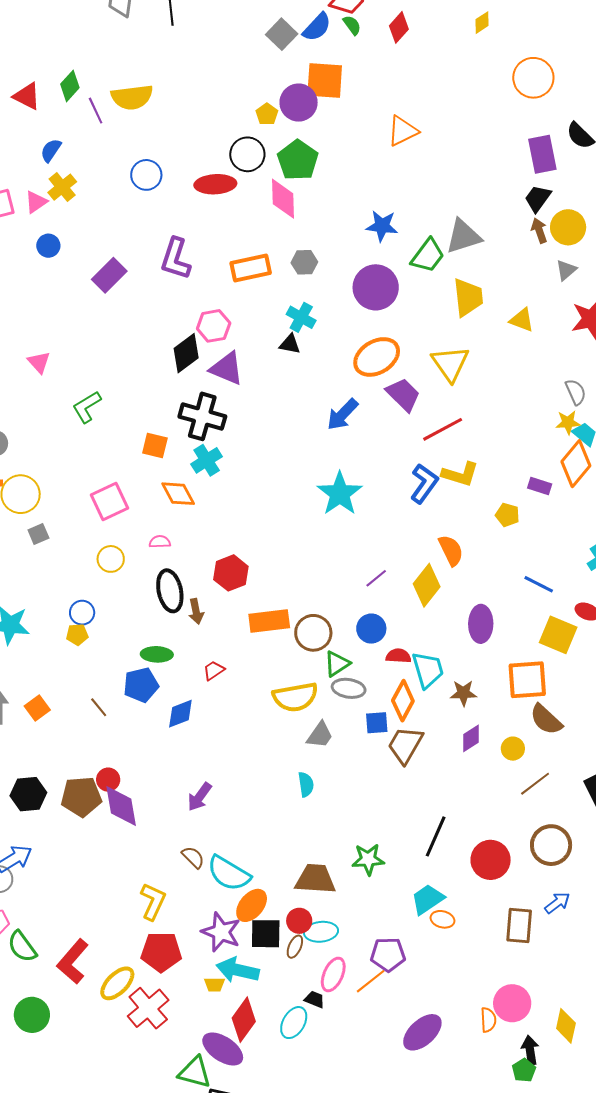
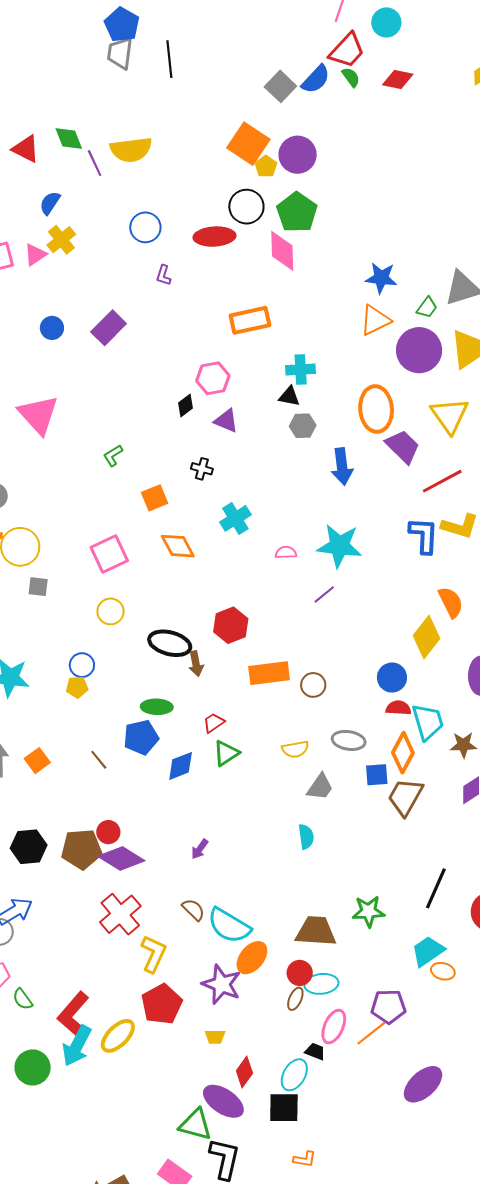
red diamond: (399, 27) -> (398, 79), turned 60
orange square: (325, 81) -> (248, 144), moved, turned 30
green diamond: (70, 86) -> (69, 139), turned -64
orange triangle: (403, 131) -> (375, 320), moved
blue circle: (48, 246) -> (52, 328), moved
green trapezoid: (428, 256) -> (427, 308), size x0.6
purple L-shape: (176, 259) -> (164, 275), moved, size x0.5
gray hexagon: (304, 262) -> (303, 426), moved
purple circle: (376, 287) -> (419, 350), moved
cyan cross: (301, 317) -> (301, 369), turned -32
black diamond: (186, 353) -> (186, 405), size x0.6
orange ellipse: (377, 357) -> (376, 409), turned -63
pink triangle: (39, 362) -> (38, 415), size x1.8
purple triangle: (227, 368) -> (226, 421), size x0.7
green L-shape: (87, 407) -> (113, 455), moved, size x0.7
blue arrow: (342, 414) -> (342, 467), turned -51
black cross: (202, 416) -> (202, 469), size x0.5
orange square: (155, 445) -> (155, 498), turned -36
cyan cross: (207, 460) -> (235, 518), moved
blue L-shape: (424, 483) -> (424, 535), turned -33
cyan star: (340, 494) -> (339, 546), turned -30
gray square: (38, 534) -> (38, 587), turned 30
pink semicircle: (160, 542) -> (286, 553), moved
purple line: (376, 578) -> (324, 594), moved
black ellipse: (170, 591) -> (170, 643), turned -63
blue circle: (371, 629) -> (392, 678), moved
brown circle: (313, 633) -> (313, 685), size x0.7
green triangle: (337, 664) -> (226, 753), moved
yellow semicircle: (295, 697) -> (295, 749), size x0.6
purple arrow: (200, 797) -> (200, 849), size x0.7
purple diamond: (121, 806) -> (121, 858), turned -48
black square: (266, 934) -> (284, 1108), moved
green semicircle: (22, 947) -> (23, 999), size x0.7
red pentagon: (161, 952) -> (162, 1004), turned -30
cyan arrow: (238, 970) -> (77, 1046), moved, turned -75
red cross: (148, 1008) -> (120, 914), moved
red diamond: (244, 1020) -> (244, 1072), size x0.7

